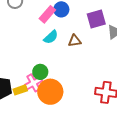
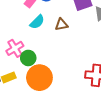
pink cross: (33, 83) -> (15, 48), moved

